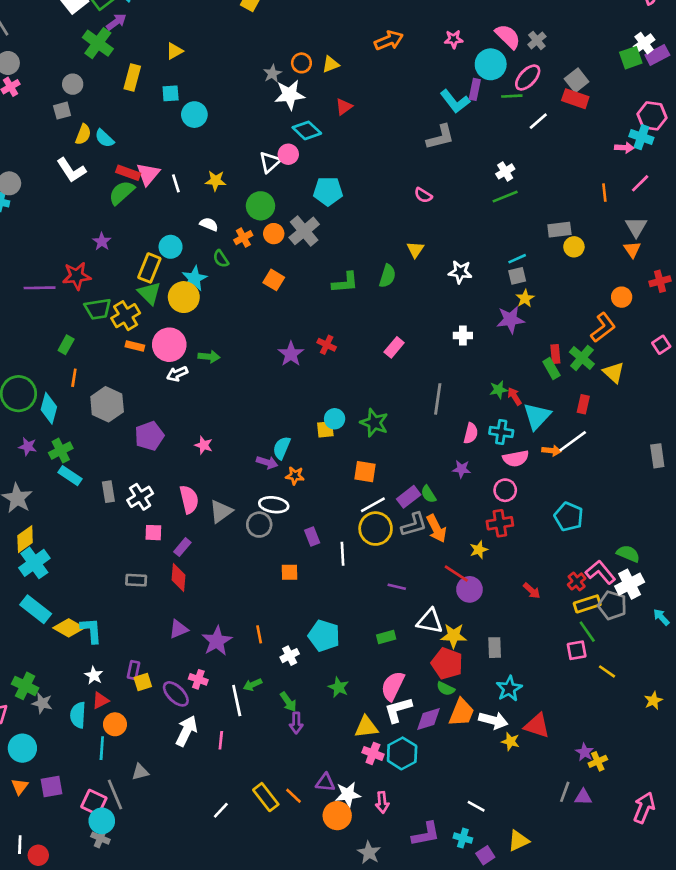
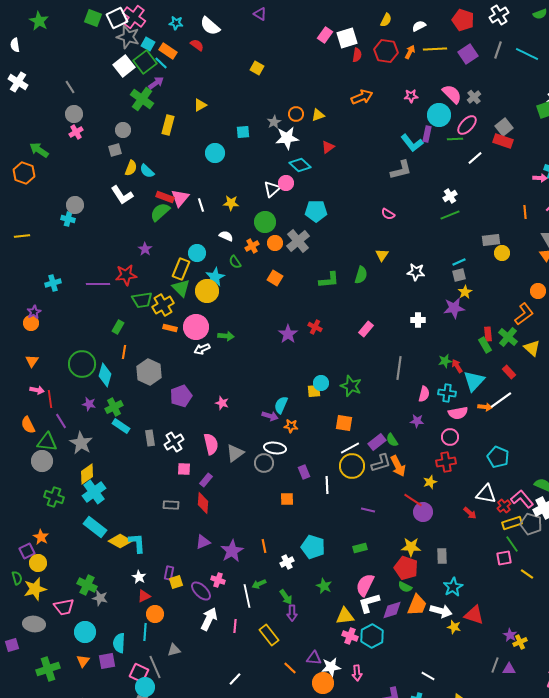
cyan square: (171, 93) -> (243, 132), moved
red rectangle: (583, 404) -> (509, 372), turned -56
white triangle: (430, 621) -> (486, 494), moved
cyan semicircle: (78, 715) -> (119, 643), moved
yellow rectangle: (266, 797) -> (269, 635), moved

